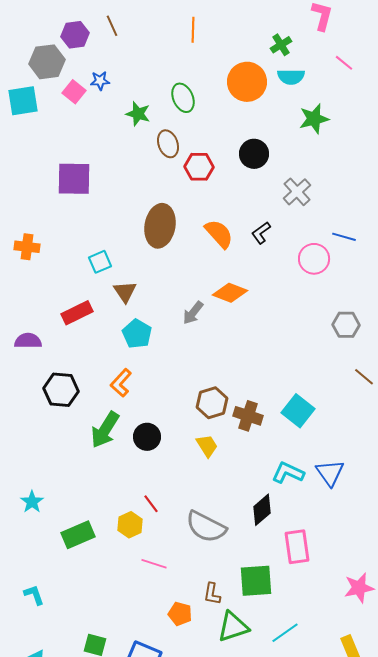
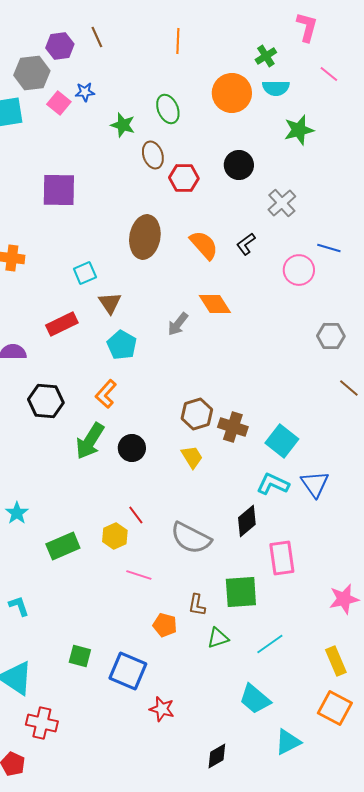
orange diamond: (230, 293) -> (215, 304), turned 36
cyan square: (298, 411) -> (282, 441), moved
green triangle: (233, 627) -> (218, 638), size x0.7

